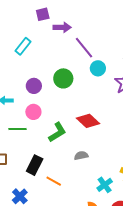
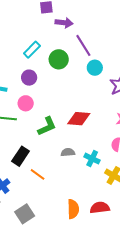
cyan rectangle: (23, 46) -> (32, 50), moved
green circle: (63, 78) -> (59, 59), moved
red diamond: (88, 121) -> (79, 119), turned -45
cyan cross: (105, 185) -> (92, 159), moved, turned -35

